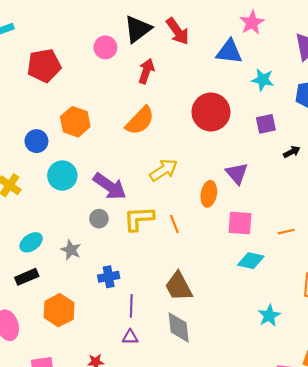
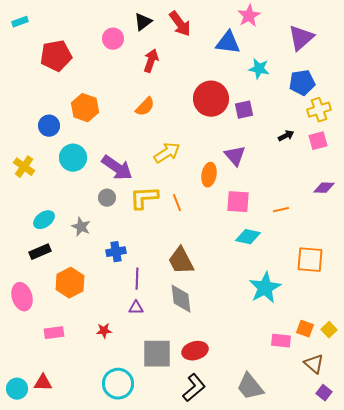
black triangle: (138, 29) -> (143, 22), size x0.7
orange semicircle: (140, 121) -> (145, 107), size x0.7
purple square: (266, 124) -> (244, 110), moved
cyan star: (269, 316) -> (265, 288), size x1.5

